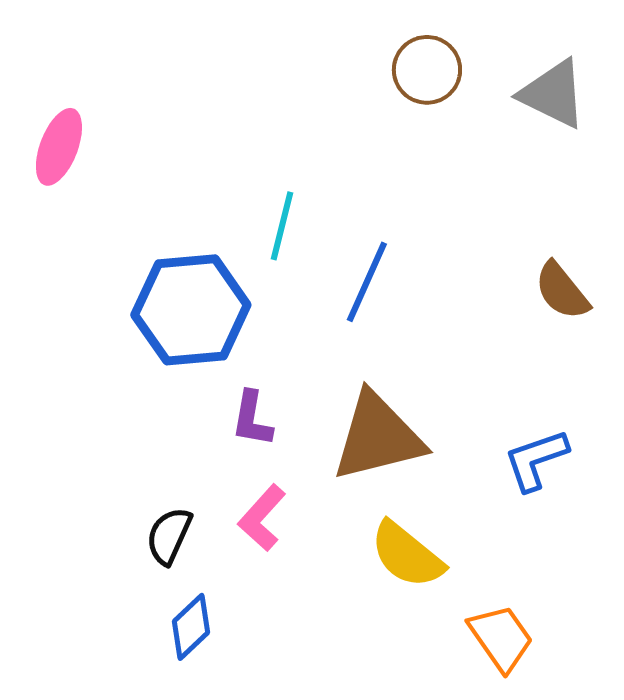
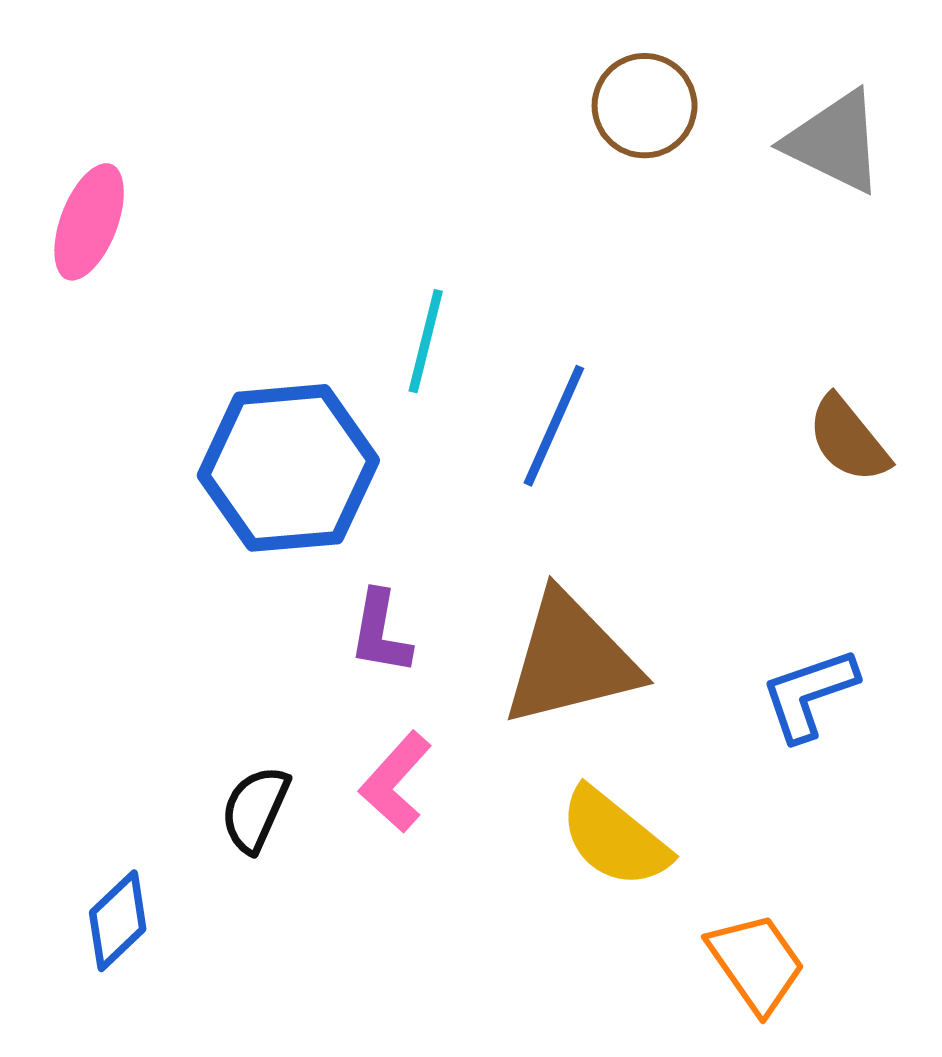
blue diamond: (191, 627) -> (118, 921), moved

